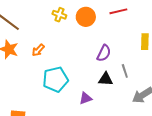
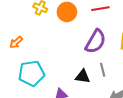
purple semicircle: (104, 53) -> (96, 41), moved, size x1.4

